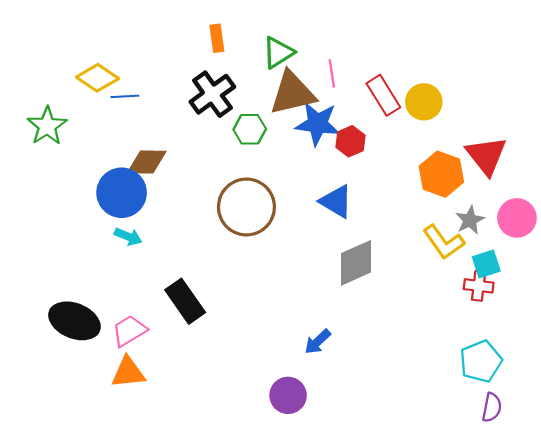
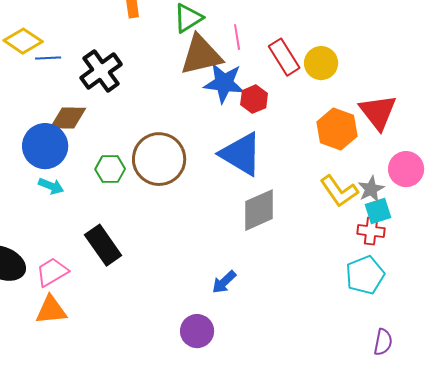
black cross: (212, 94) -> (101, 71), moved
green hexagon: (250, 129) -> (110, 169), moved
blue triangle: (336, 202) -> (241, 154), size x1.4
gray star: (470, 220) -> (371, 189), moved
cyan pentagon: (481, 361) -> (365, 275), moved

